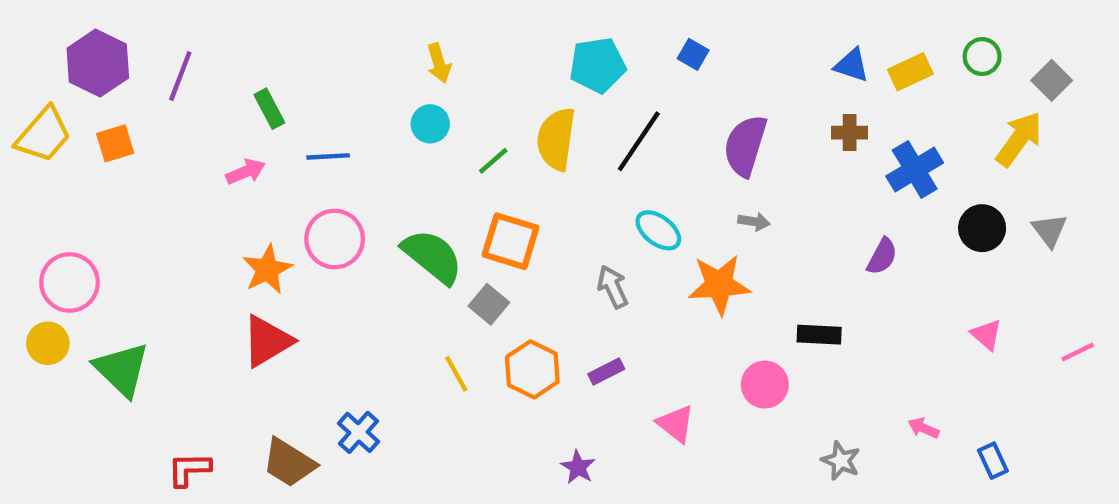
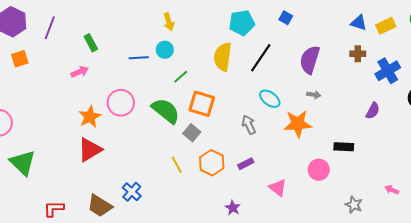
blue line: (328, 156) -> (139, 58), moved
green line: (493, 161) -> (181, 77), moved

